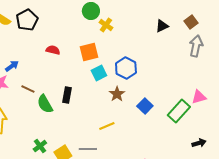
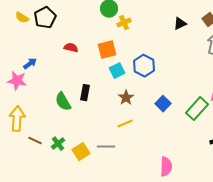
yellow cross: (106, 25) -> (124, 23), turned 32
brown line: (28, 89) -> (35, 141), moved
brown star: (117, 94) -> (126, 98), moved

